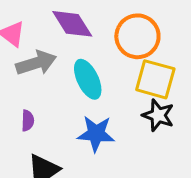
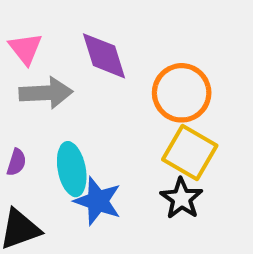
cyan ellipse: (88, 79) -> (72, 169), moved

